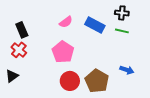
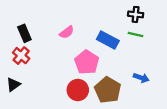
pink semicircle: (66, 22) -> (67, 32), moved
blue rectangle: (95, 25) -> (108, 40), moved
pink pentagon: (63, 52) -> (87, 62), moved

